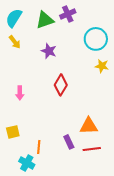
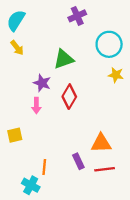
green triangle: (45, 20) -> (64, 59), moved
purple star: (49, 51) -> (42, 83), moved
pink arrow: (20, 93) -> (36, 106), moved
yellow square: (13, 132) -> (15, 135), moved

